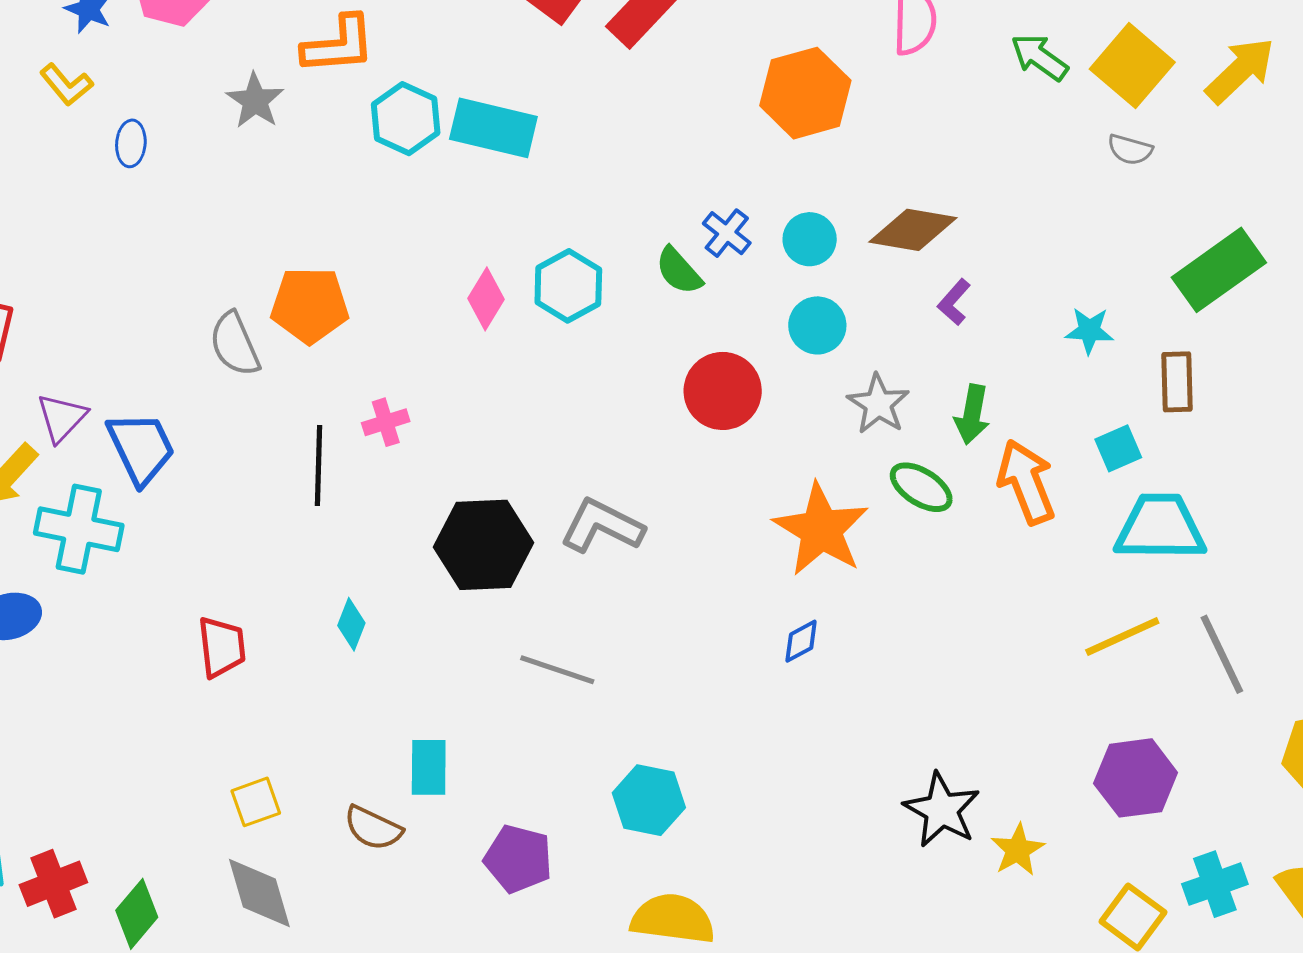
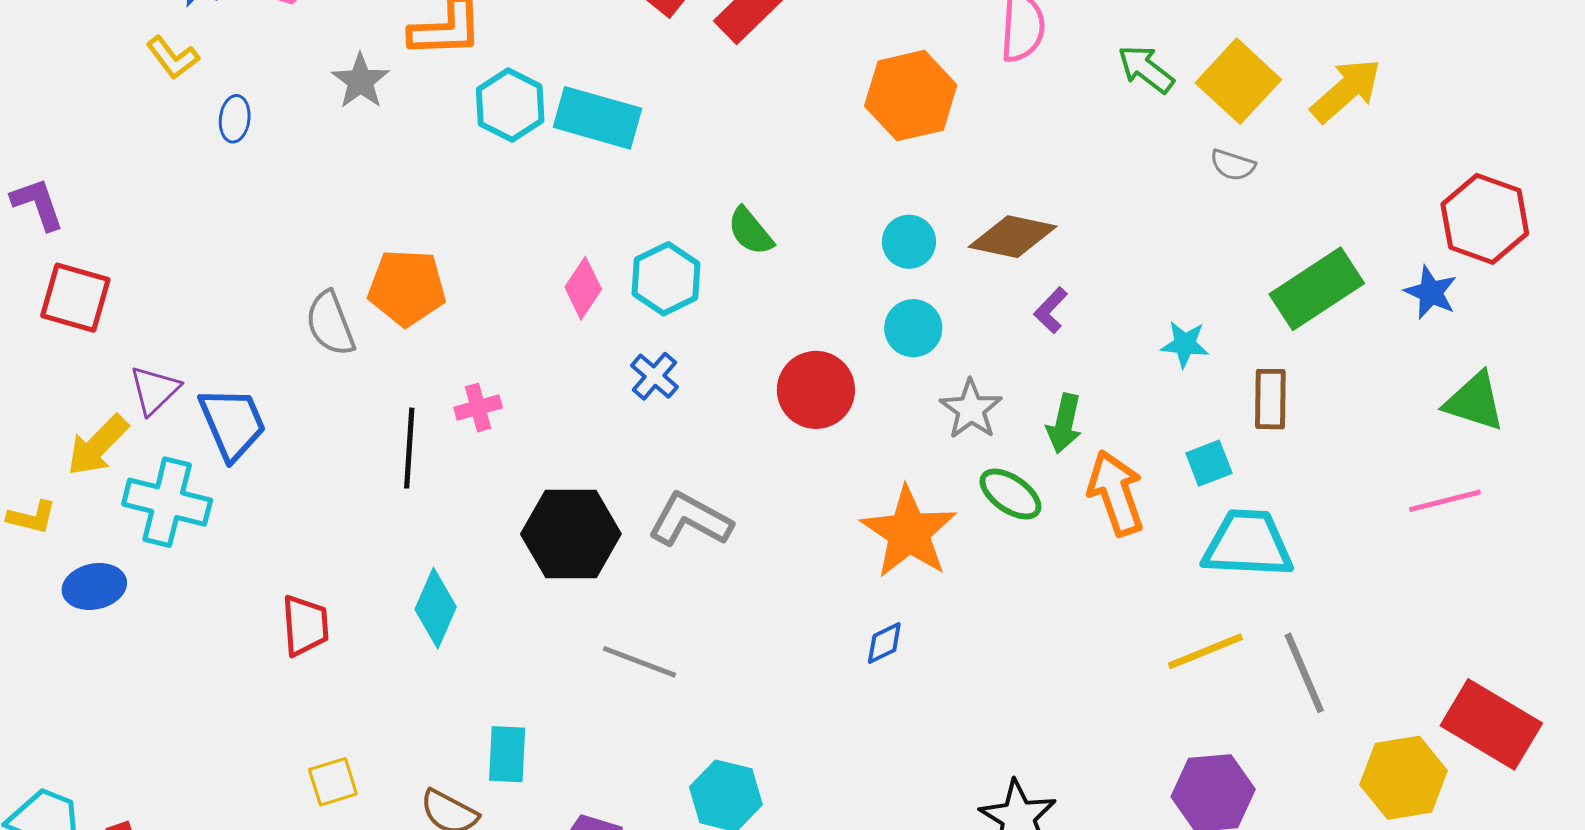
blue cross: (727, 233) -> (655, 376), moved
green semicircle: (679, 271) -> (750, 231), moved
cyan diamond: (351, 624) -> (436, 608), size x1.5

